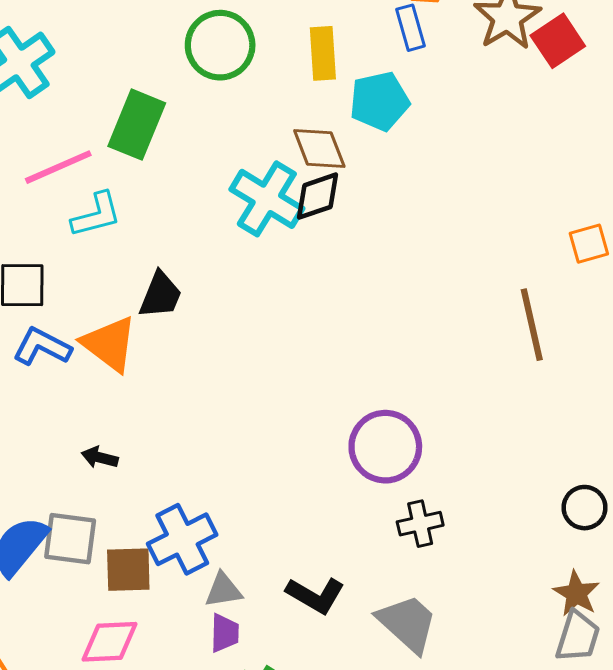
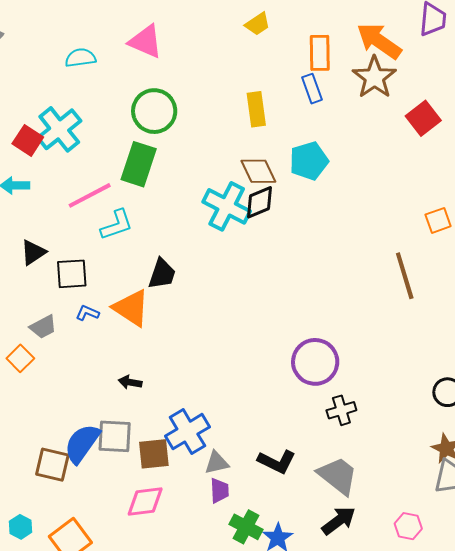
red square: (558, 41) -> (423, 118), moved
green circle: (220, 45) -> (154, 111), moved
cyan pentagon: (379, 101) -> (309, 161), moved
blue L-shape: (42, 347) -> (87, 313), size x0.6

